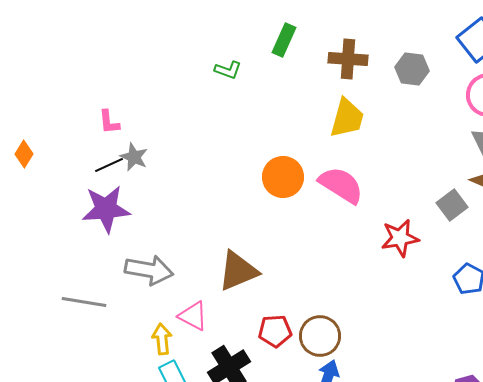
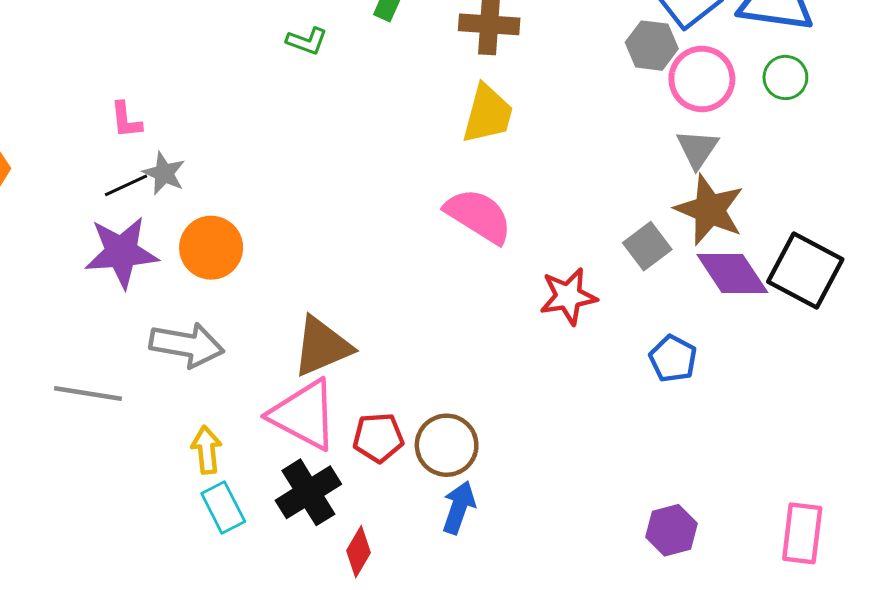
gray hexagon: (412, 69) -> (652, 46), moved
orange circle: (283, 177) -> (211, 248), moved
pink triangle: (193, 316) -> (304, 415), moved, size x1.6

